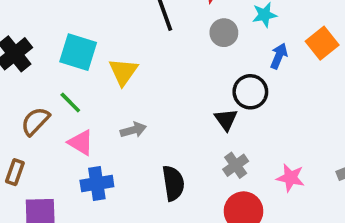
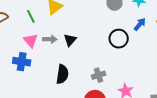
green line: (70, 103) -> (31, 16), moved
black triangle: (226, 120) -> (70, 40), moved
pink triangle: (81, 143) -> (31, 41), moved

